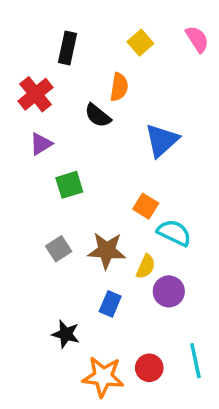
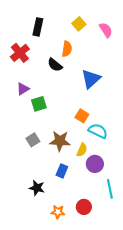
pink semicircle: (197, 39) -> (106, 30), moved
purple triangle: (41, 144) -> (23, 89), moved
cyan line: (195, 361) -> (110, 189), moved
orange star: (103, 377) -> (58, 212), size x0.6

